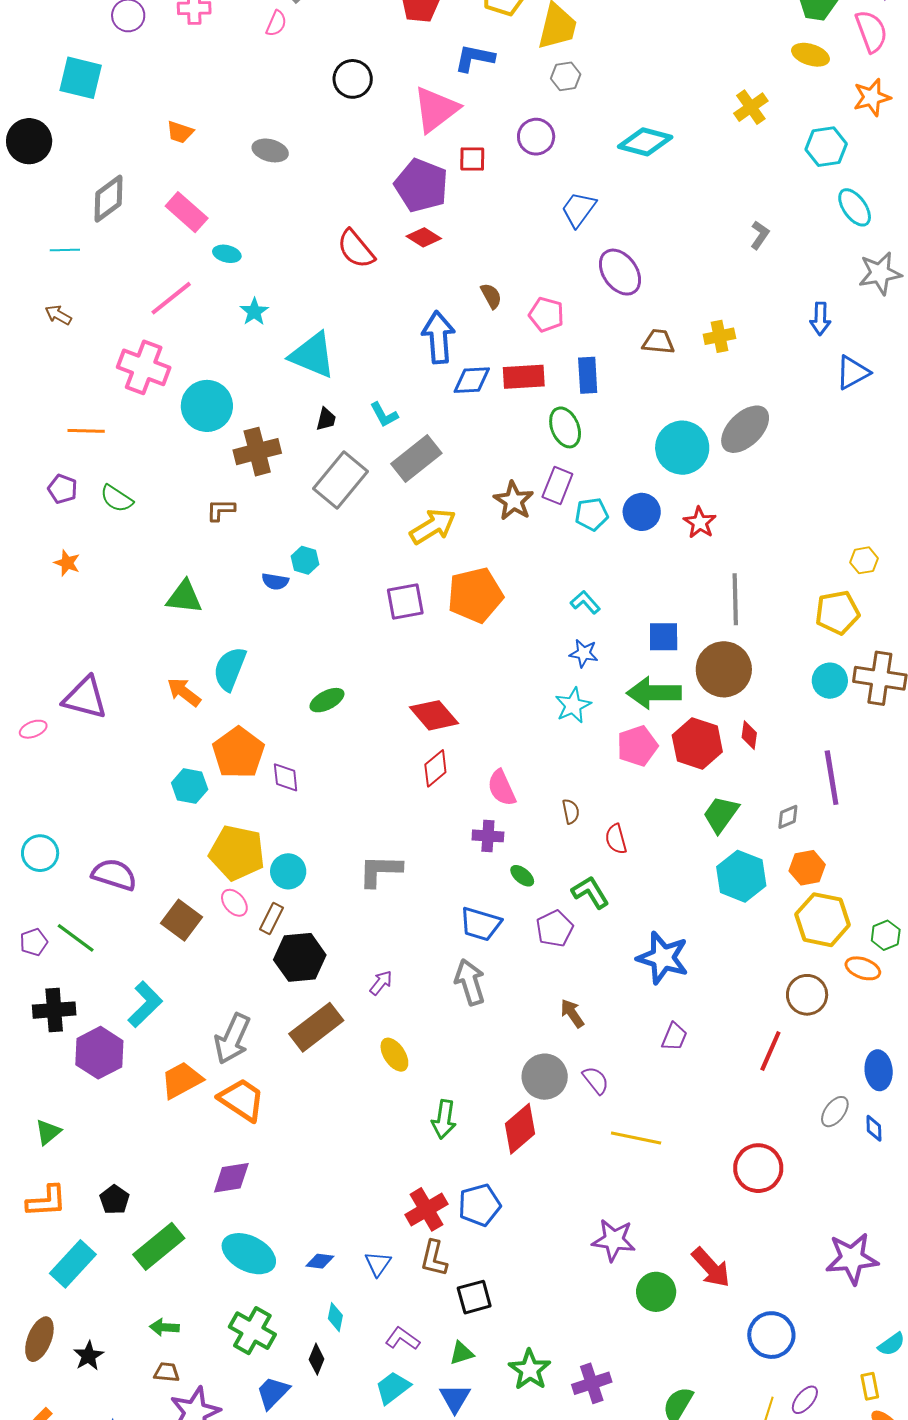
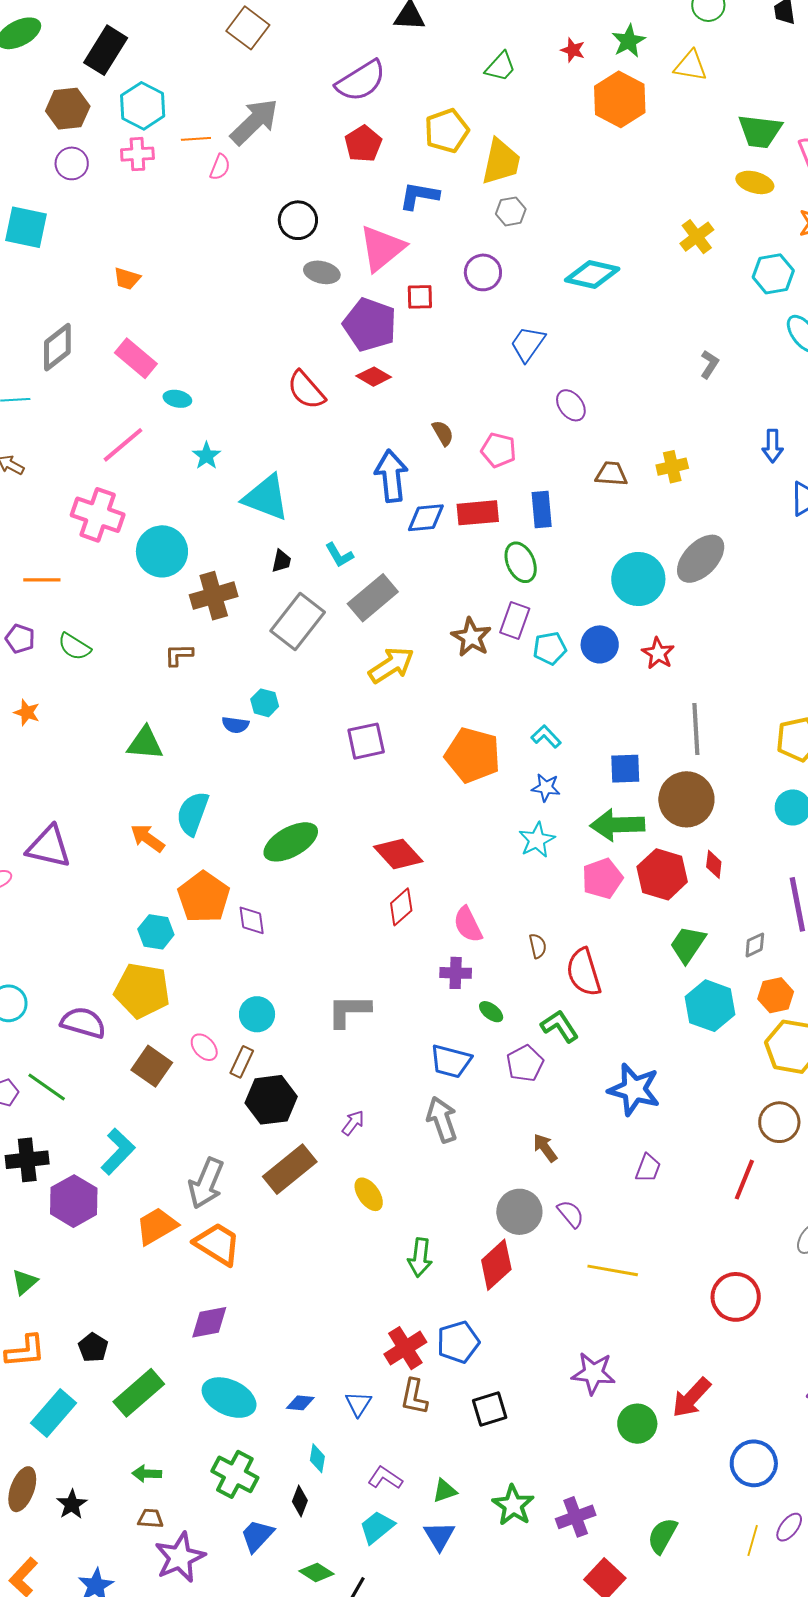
gray ellipse: (270, 150) -> (322, 272), moved
purple ellipse: (620, 272) -> (571, 405), size x0.7
orange pentagon: (475, 595) -> (473, 755), moved, turned 30
green ellipse: (327, 700) -> (291, 842), size x1.6
red semicircle: (616, 839) -> (584, 972), size x1.6
yellow pentagon: (237, 853) -> (142, 990), moved
red arrow: (711, 1267) -> (691, 1398), turned 87
black square: (474, 1297) -> (490, 1409), moved

